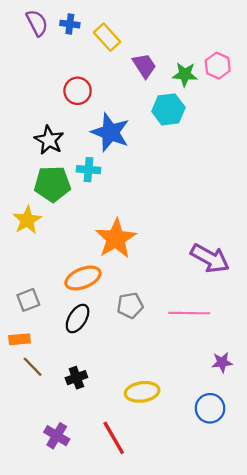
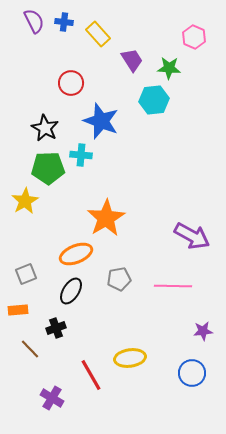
pink hexagon: (218, 66) -> (194, 37), moved
brown line: (33, 367) -> (30, 349), moved
black cross: (76, 378) -> (56, 328), moved
red line: (114, 438) -> (91, 375), moved

